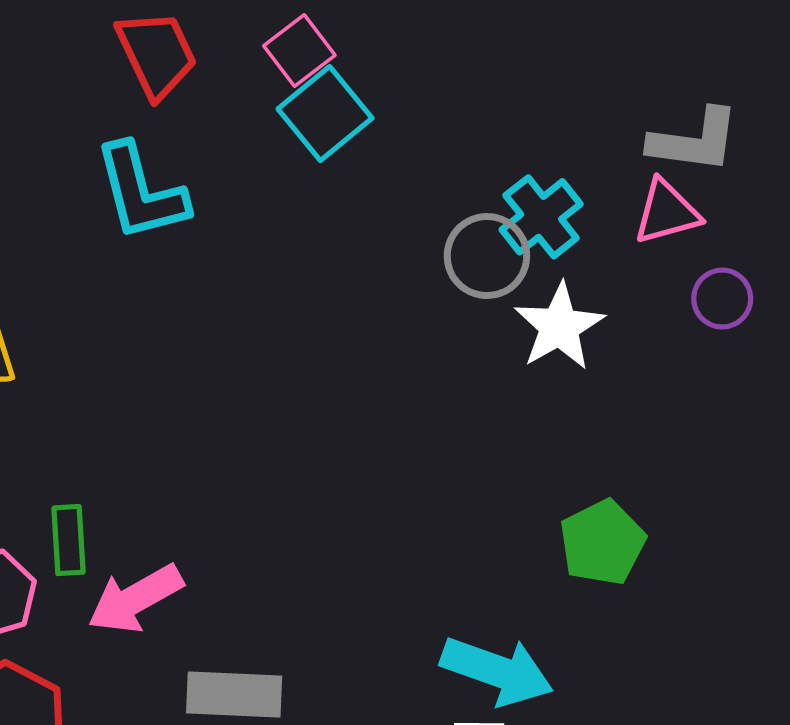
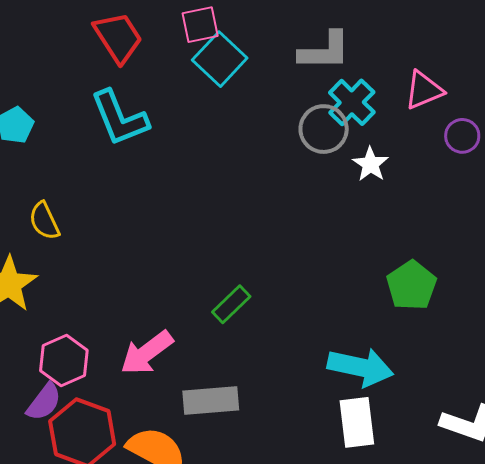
pink square: (299, 51) -> (200, 25), turned 33
gray L-shape: (694, 141) -> (325, 51), moved
white star: (559, 327) -> (371, 164), size x0.7
green rectangle: (68, 540) -> (231, 304), moved, turned 57

